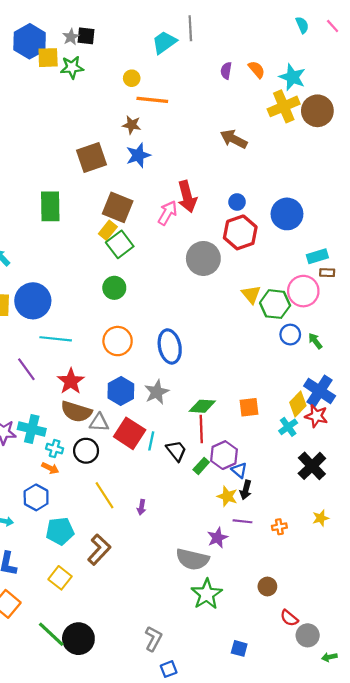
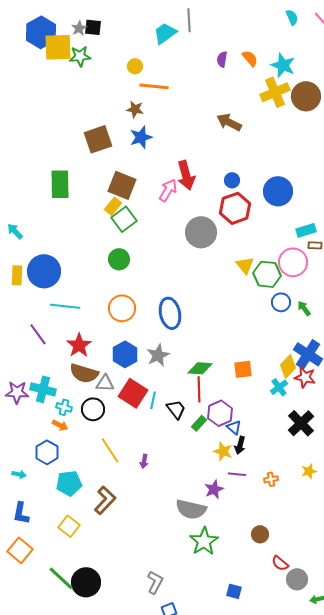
yellow square: (48, 58) -> (58, 47), size x1.4

